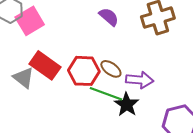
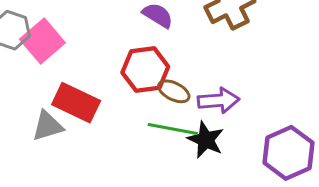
red hexagon: (84, 71) -> (145, 70), moved
gray triangle: (24, 78) -> (48, 126), turned -45

